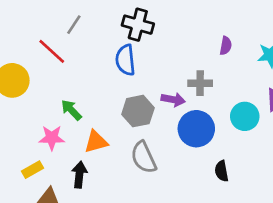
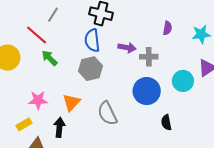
purple arrow: (173, 100) -> (127, 47), moved
green arrow: (71, 110) -> (50, 58), moved
gray hexagon: (138, 111) -> (91, 69), moved
orange triangle: (96, 142) -> (71, 102), turned -30

